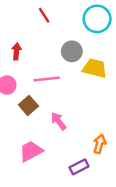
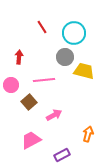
cyan circle: (97, 19) -> (74, 33), moved
pink arrow: (59, 121) -> (54, 115), turned 98
purple rectangle: (79, 167) -> (62, 155), moved

